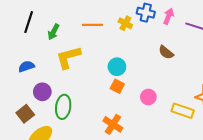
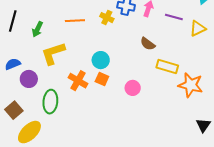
purple circle: (42, 92) -> (29, 79), moved
yellow rectangle: (183, 111) -> (167, 67), moved
orange cross: (113, 124) -> (78, 81), moved

